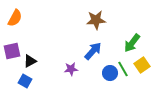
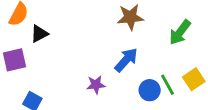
green arrow: (132, 43) -> (180, 32), moved
black triangle: (30, 61) -> (39, 34), moved

